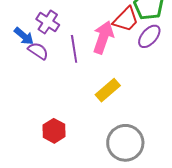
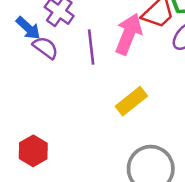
red hexagon: (54, 131) -> (33, 151), moved

